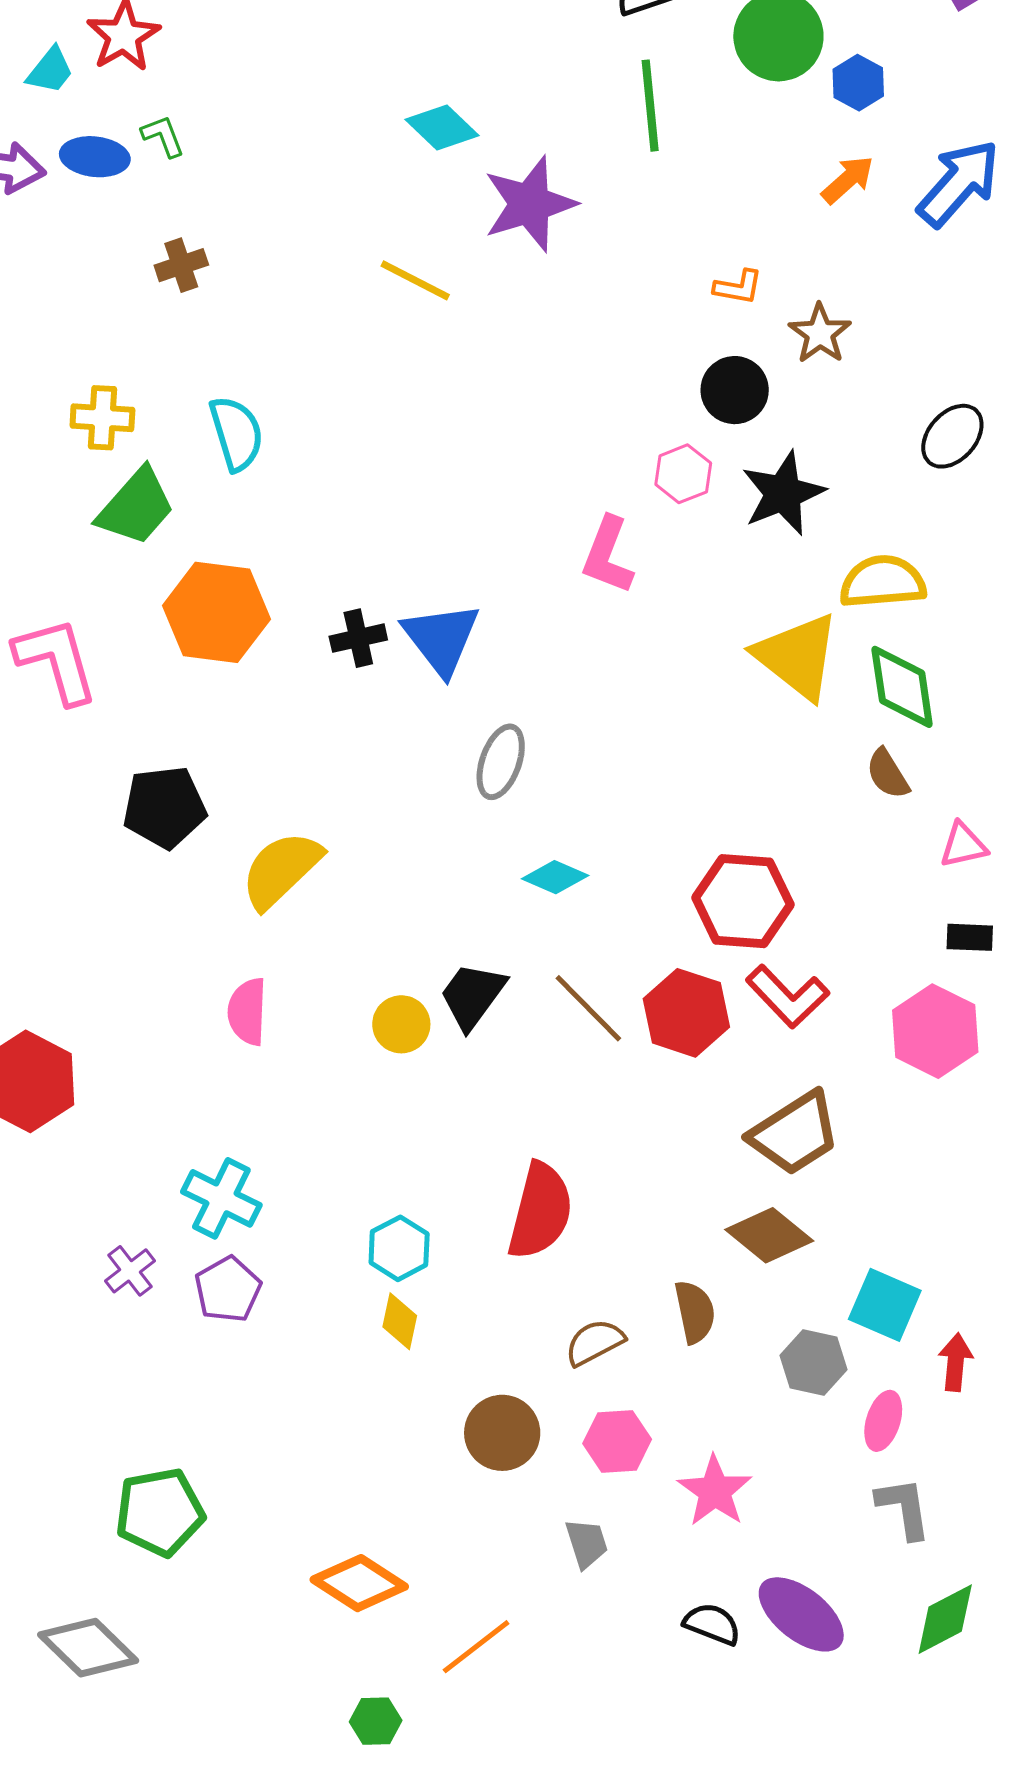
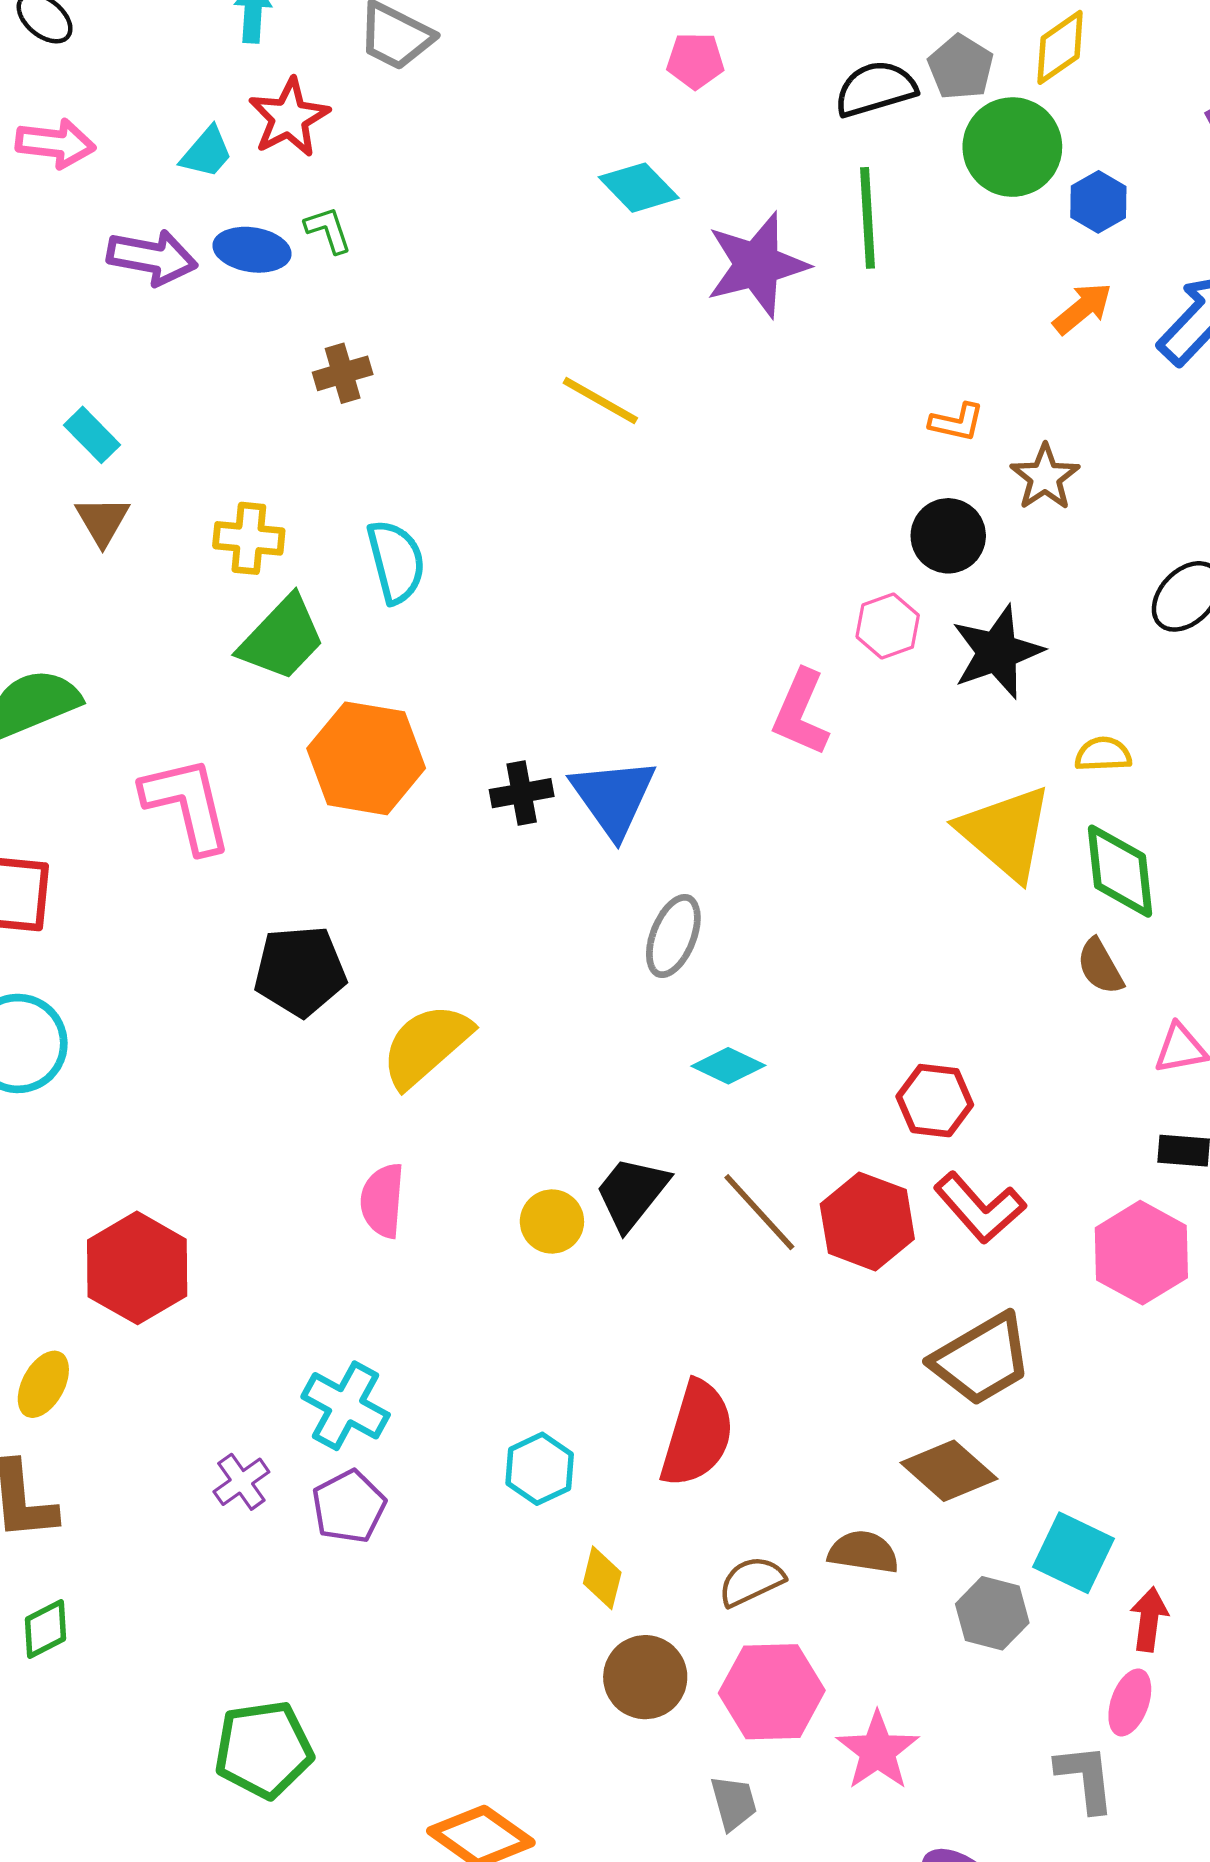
cyan diamond: (442, 128) -> (639, 188), moved
purple star: (530, 204) -> (757, 265), moved
yellow semicircle: (883, 582) -> (1103, 754), size x0.6
red hexagon: (743, 901) -> (935, 1101), size x0.7
brown semicircle: (695, 1312) -> (863, 1552), turned -72
yellow diamond: (400, 1321) -> (602, 1578), moved
pink ellipse: (883, 1421) -> (1130, 1702), moved
pink hexagon: (617, 1441) -> (772, 1692), size x1.4

